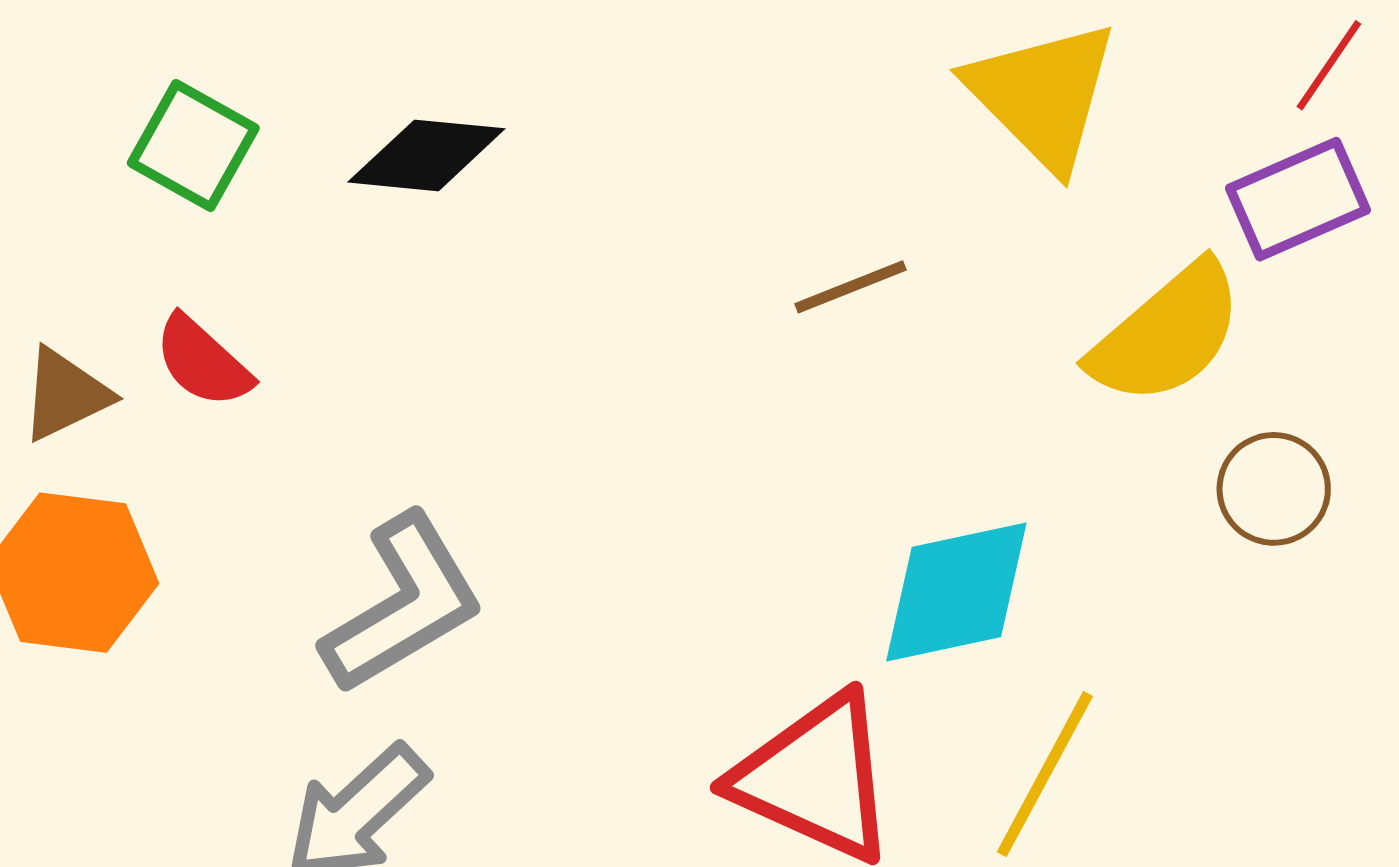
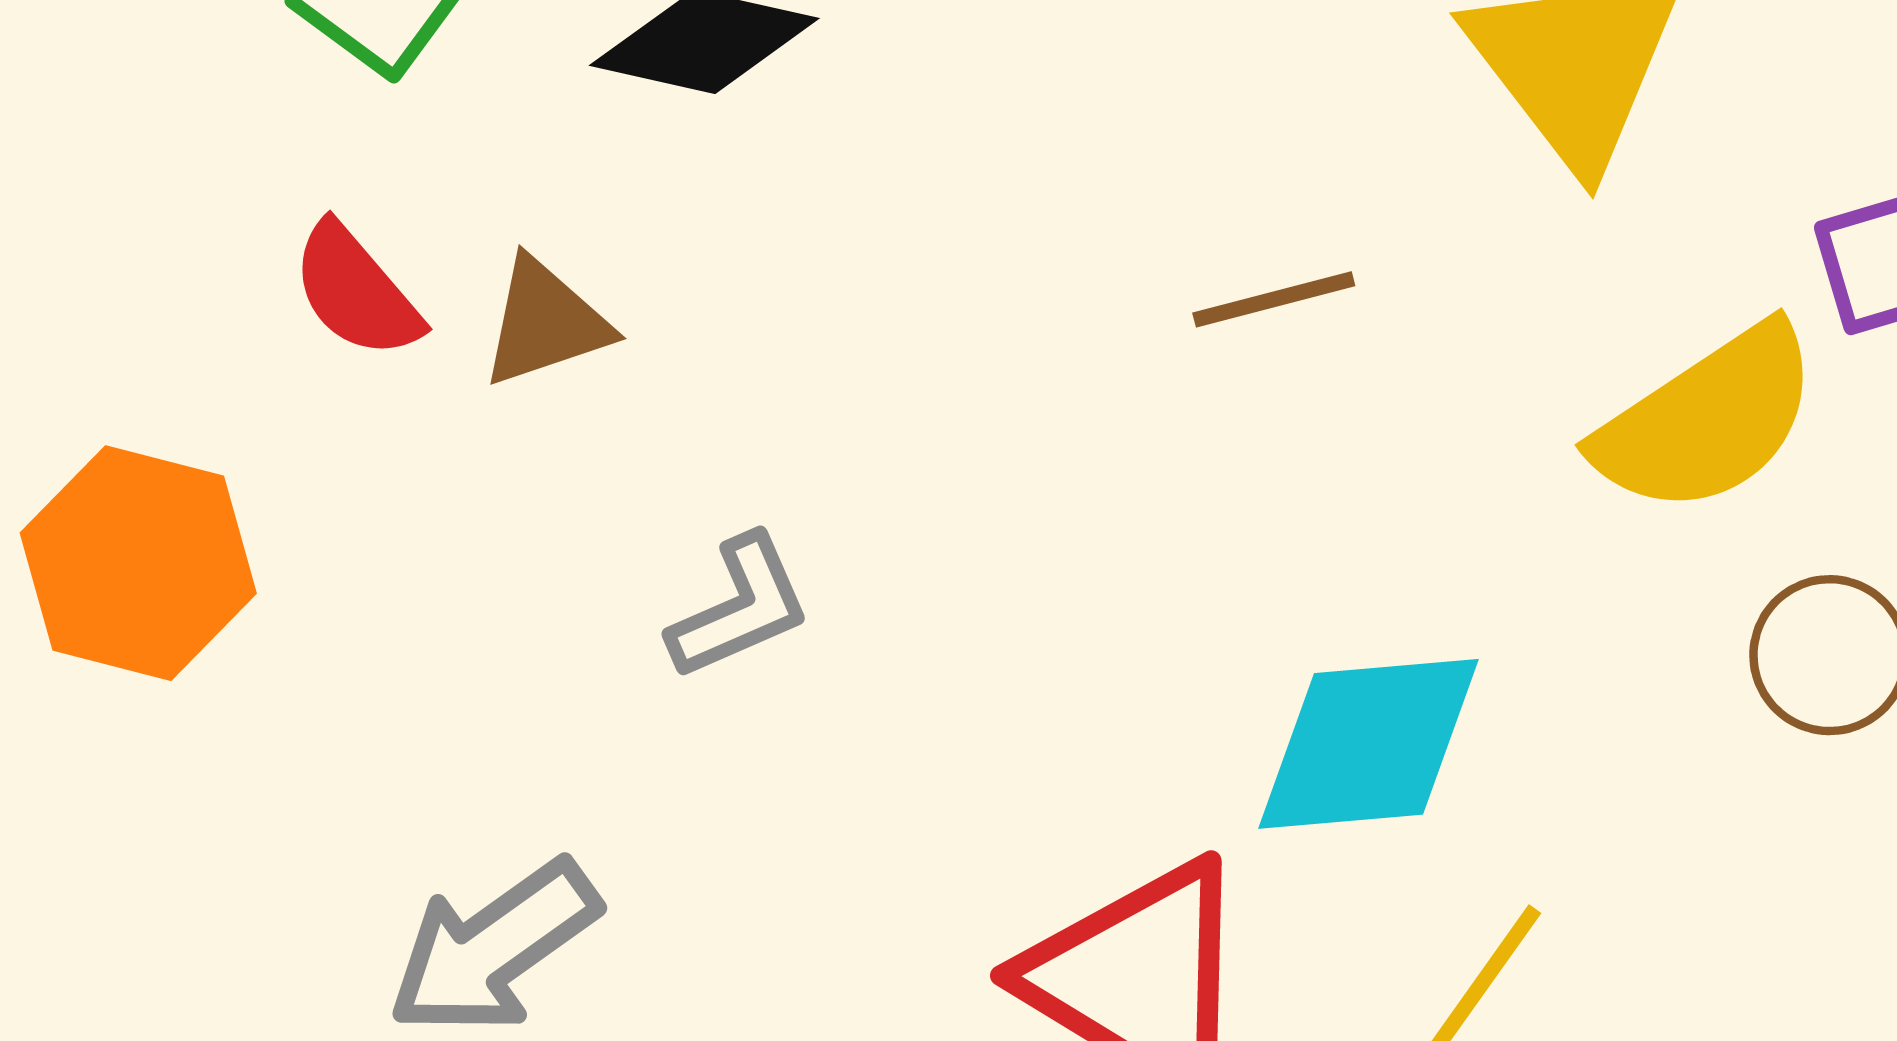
brown triangle: (65, 394) -> (545, 322), moved
gray L-shape: (403, 604) -> (740, 607), moved, size x0.6

